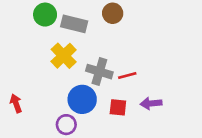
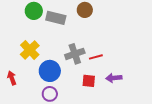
yellow cross: (64, 56) -> (30, 50), moved
gray cross: (99, 72) -> (75, 54), turned -36
blue circle: (82, 99) -> (50, 71), moved

